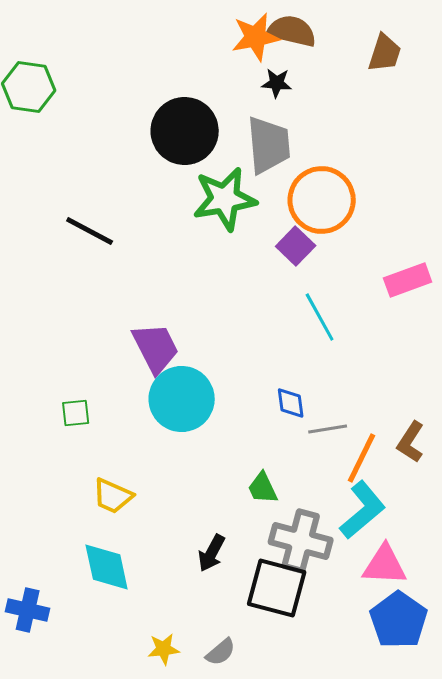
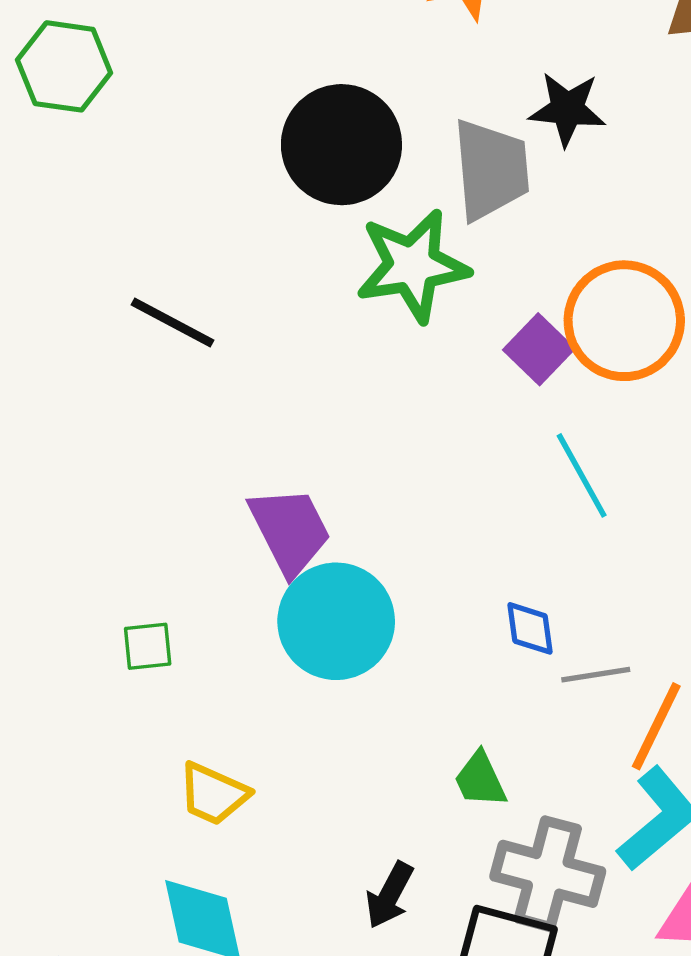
black star: (277, 83) -> (567, 109), moved, size x1.4
orange circle: (322, 200) -> (624, 321), moved

